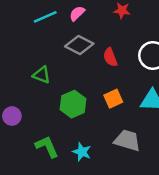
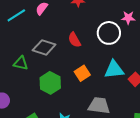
gray diamond: (79, 45) -> (44, 47), moved

